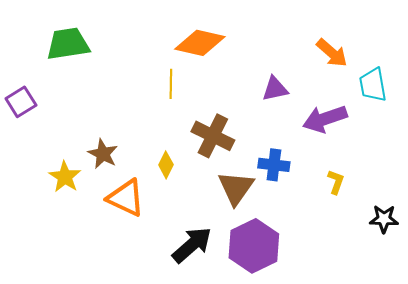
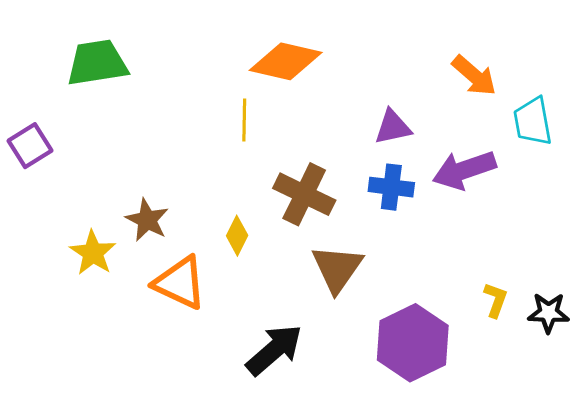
blue cross: (274, 165) -> (391, 187), moved
yellow L-shape: (336, 182) -> (496, 300), moved
purple hexagon: (254, 246) -> (413, 343), moved

